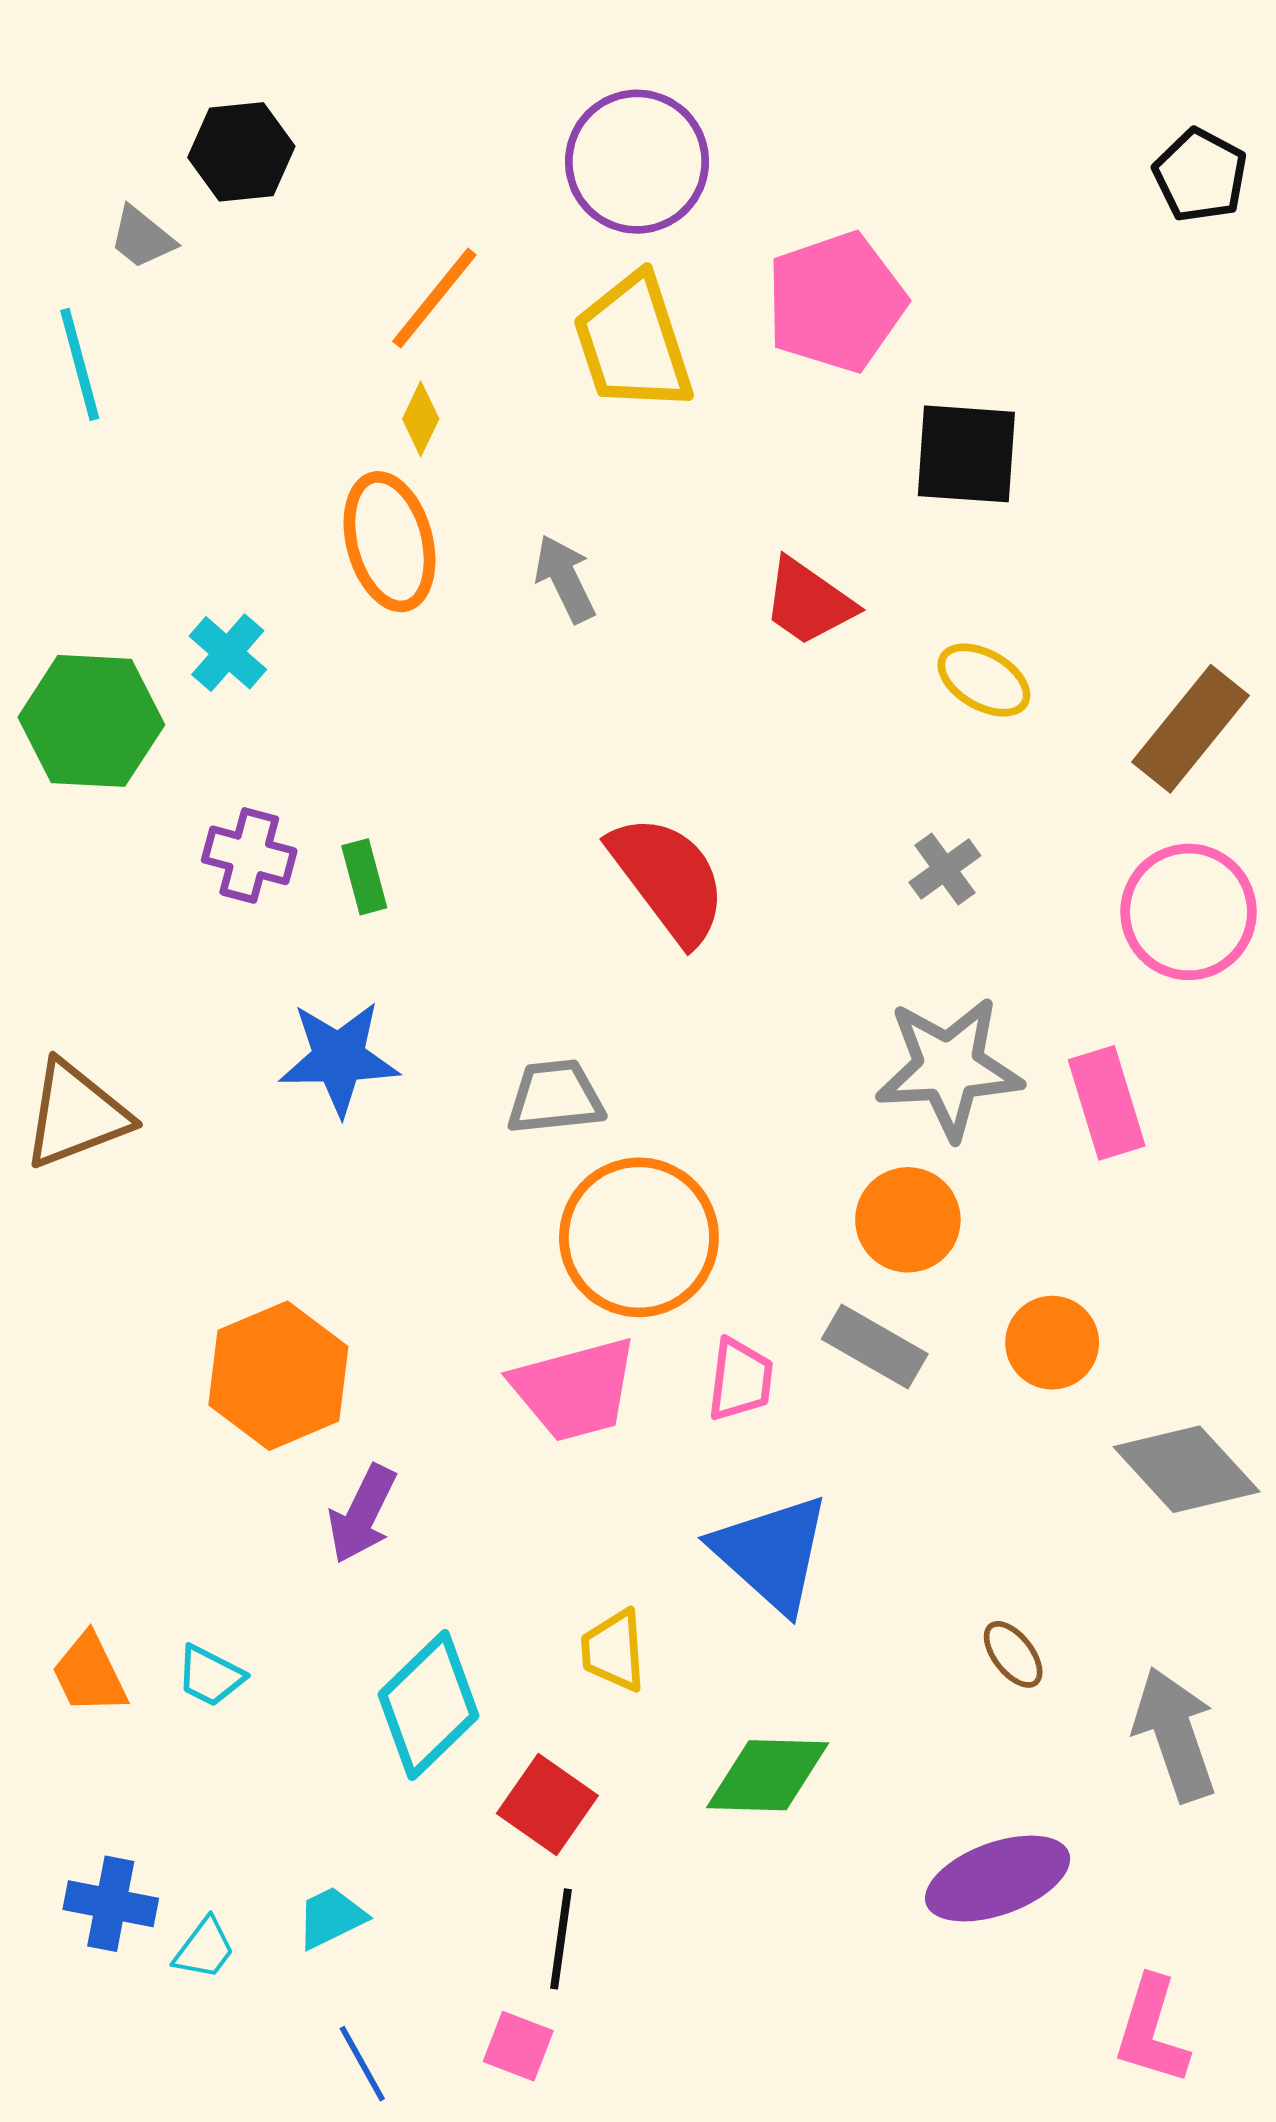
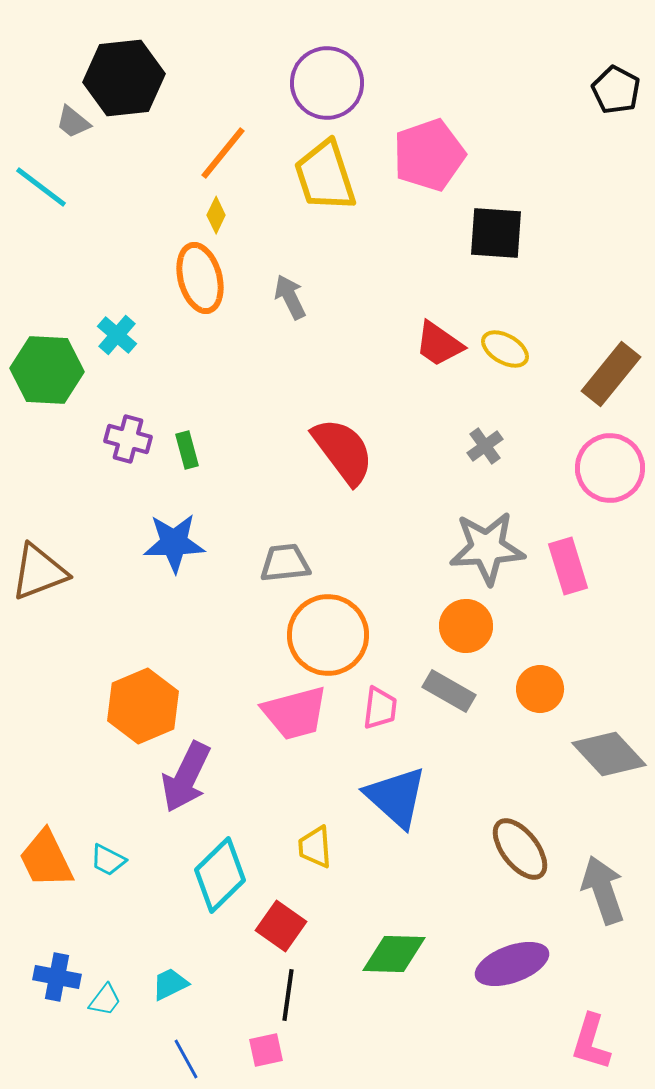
black hexagon: (241, 152) -> (124, 78), size x1.5
cyan line: (80, 364) -> (41, 187), turned -38
red trapezoid: (809, 602) -> (439, 344), moved
purple arrow: (362, 1514) -> (186, 777), size x1.4
brown ellipse: (1013, 1654) -> (520, 849), size x1.8
orange trapezoid: (89, 1674) -> (46, 859), size x1.4
green diamond: (768, 1775) -> (394, 954), moved
pink square: (518, 2046) -> (266, 1050), turned -33

